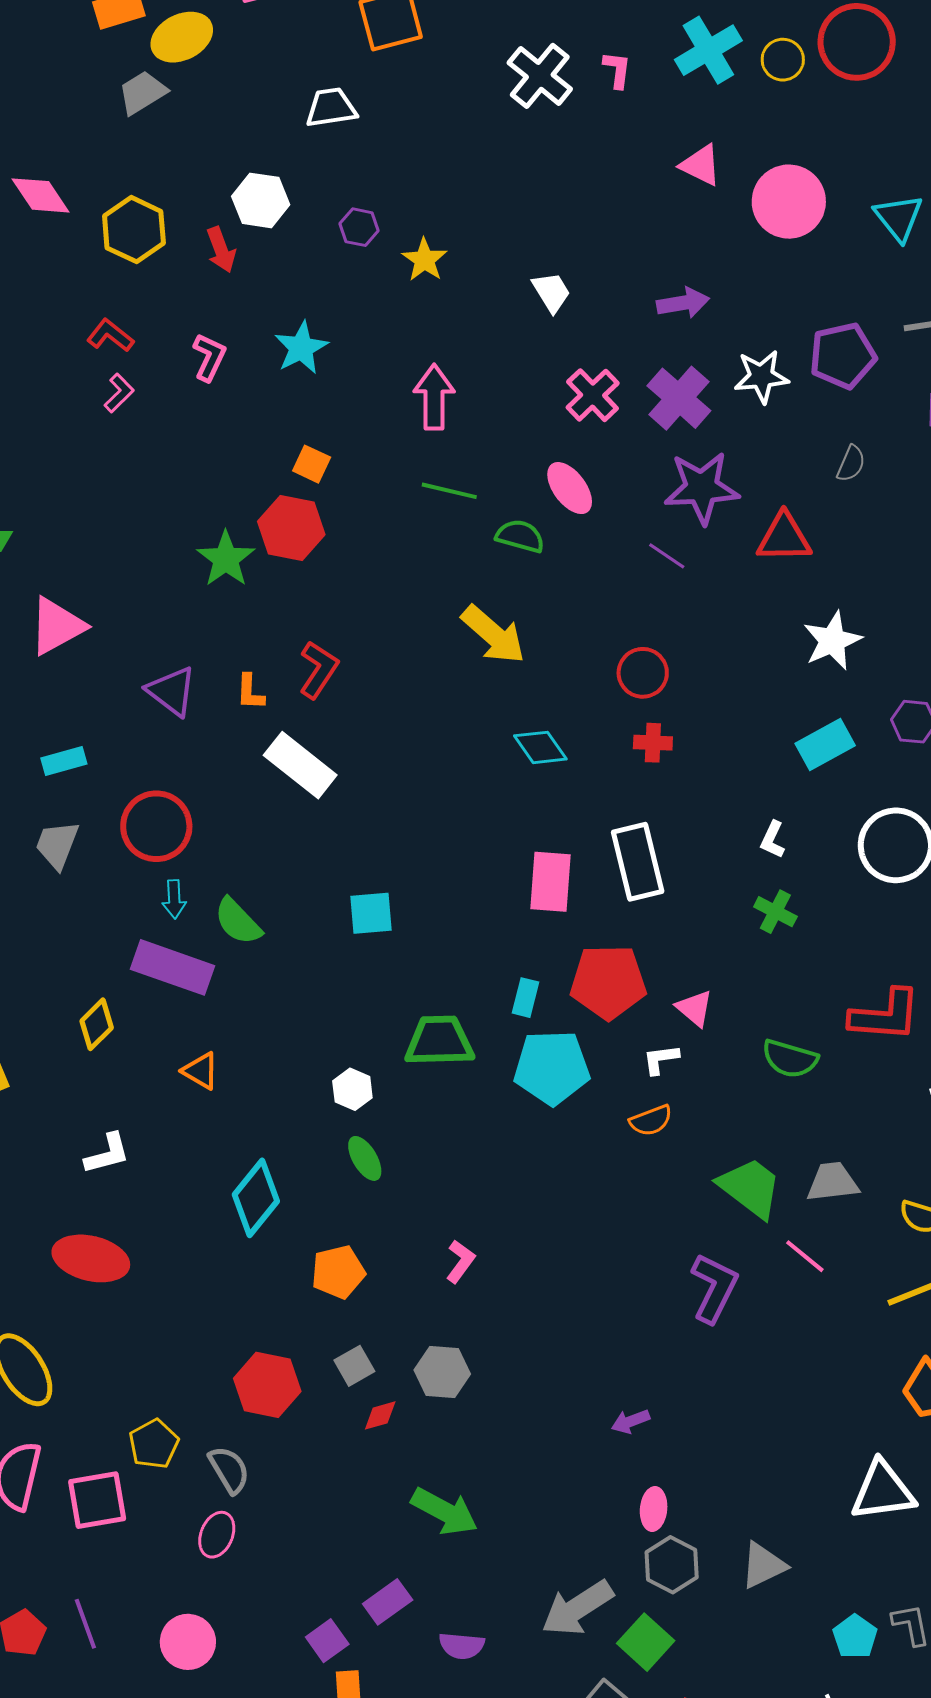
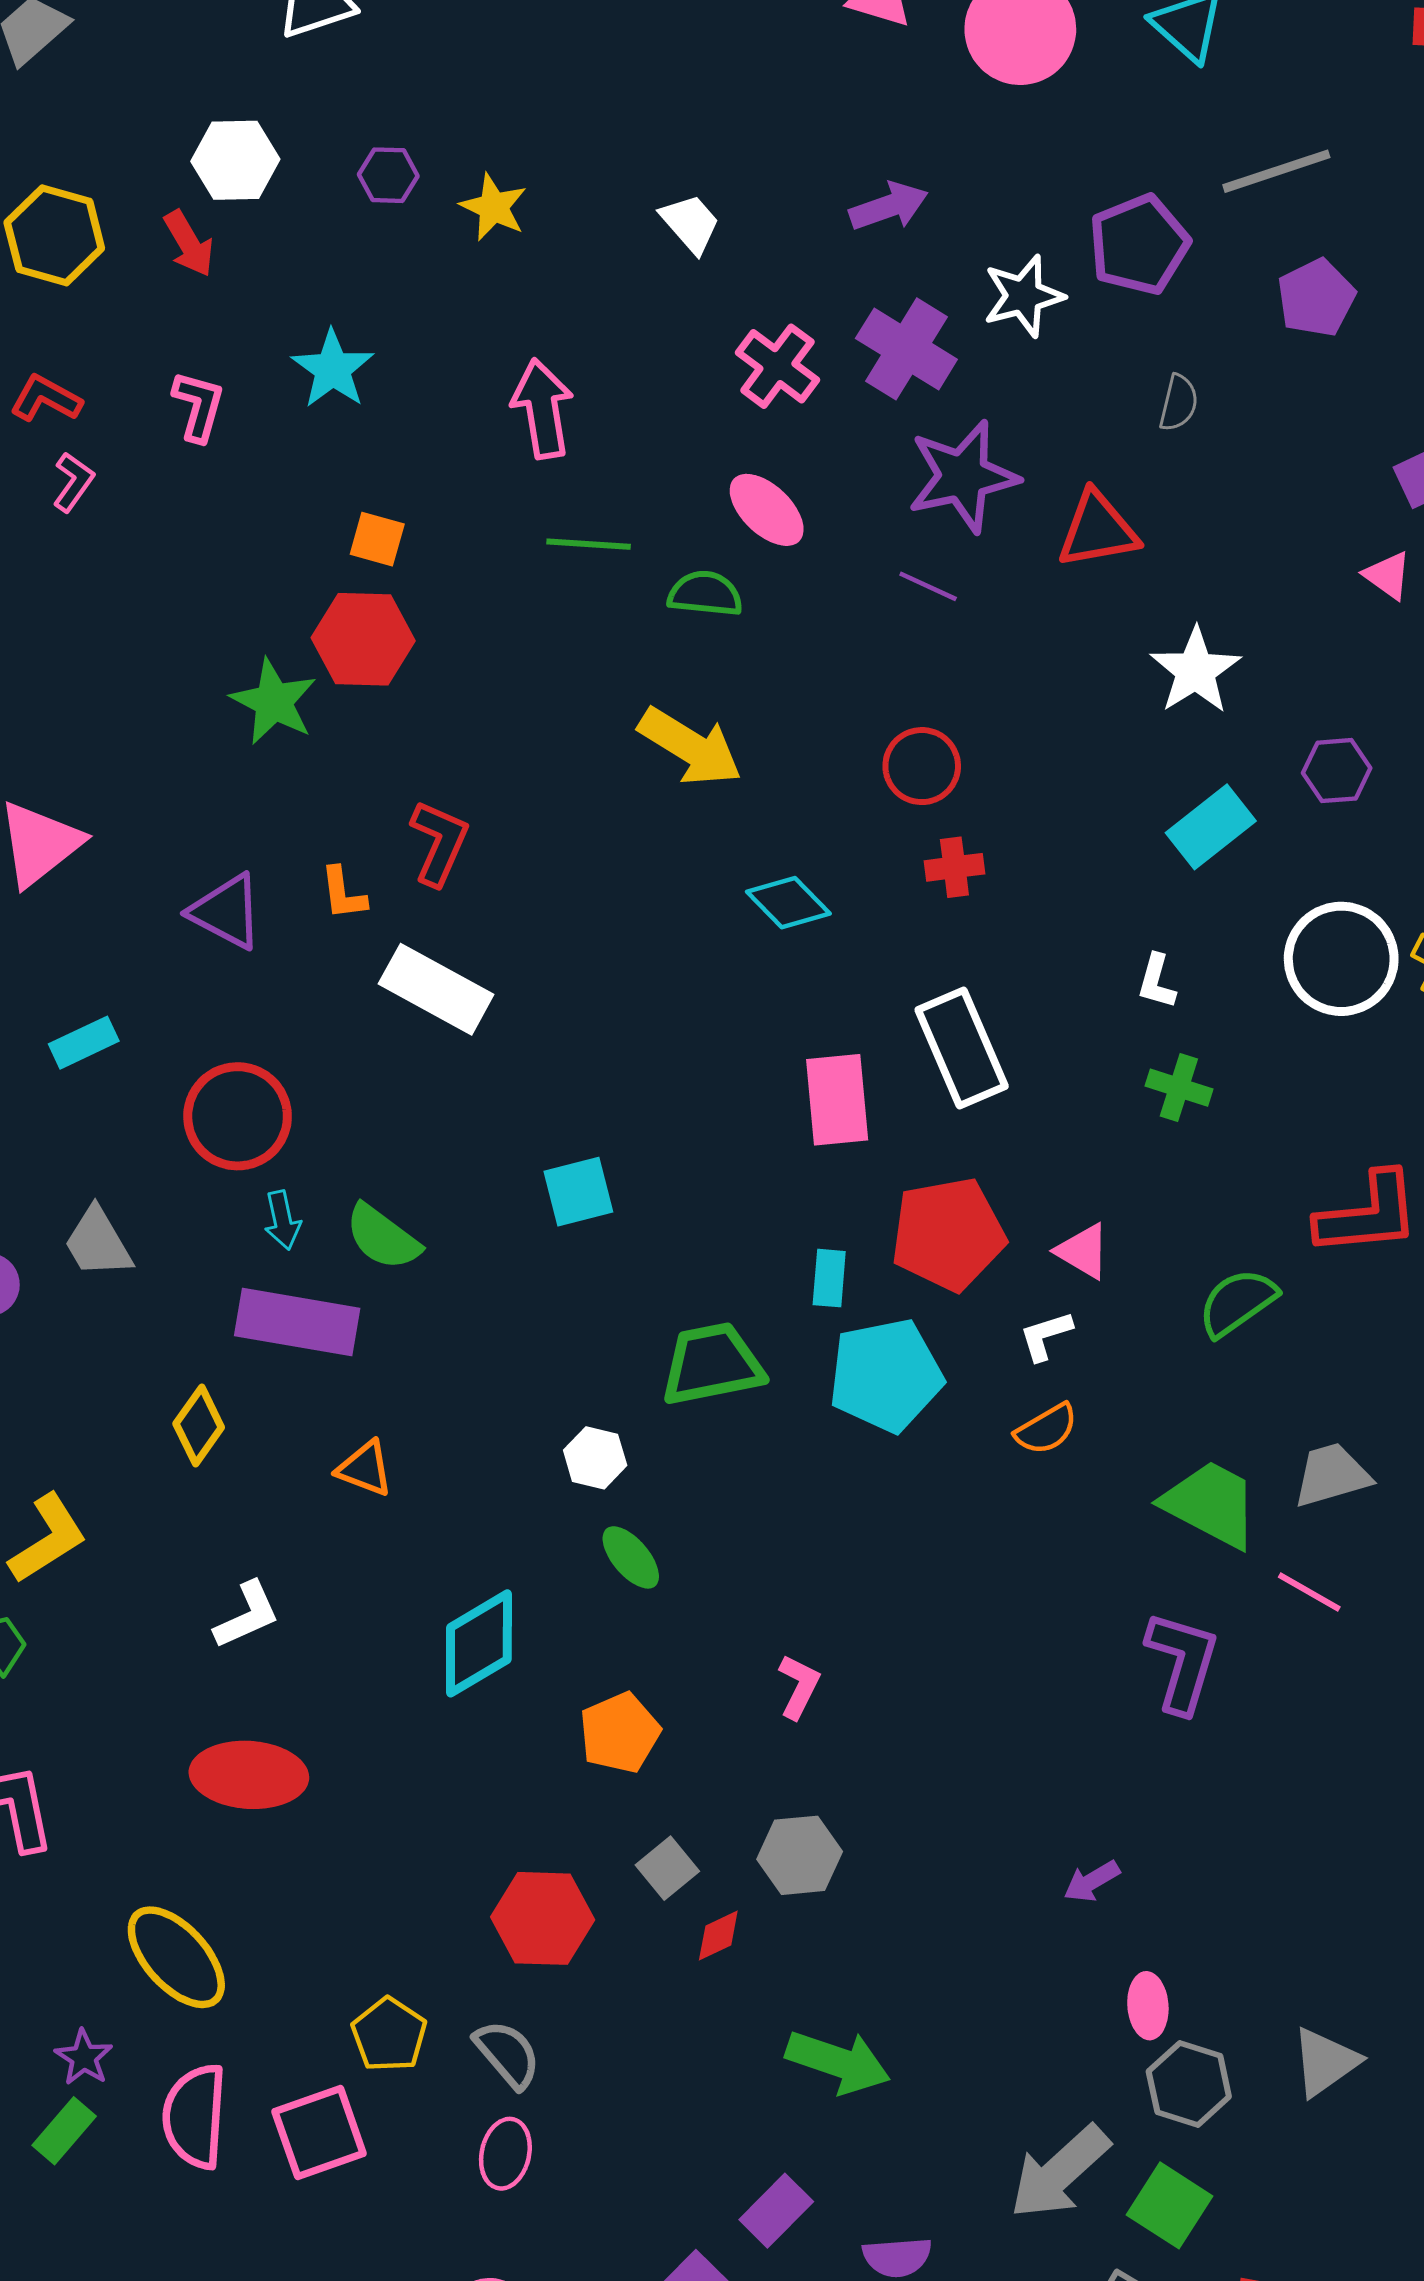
gray trapezoid: (57, 845) -> (98, 1243), moved, turned -42
green semicircle: (790, 1059) -> (1237, 1302), turned 138
cyan diamond: (256, 1198) -> (479, 1643), turned 30

